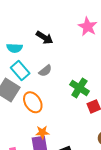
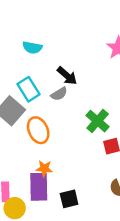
black arrow: (45, 38) -> (67, 76), moved
cyan semicircle: (15, 48) -> (32, 48), moved

